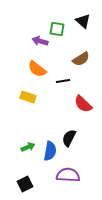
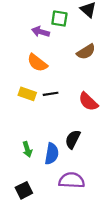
black line: (63, 81) -> (51, 94), moved
green arrow: (28, 147) -> (27, 149), turned 96

